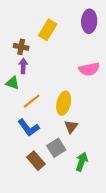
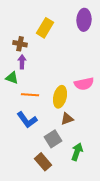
pink semicircle: (89, 69) -> (84, 84), moved
orange line: (32, 101) -> (30, 95), turned 42
brown triangle: (71, 127) -> (67, 119), turned 32
brown rectangle: (36, 161) -> (43, 162), moved

